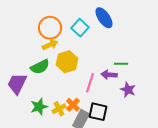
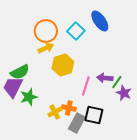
green line: (121, 64) -> (117, 82), moved, turned -56
green semicircle: (40, 67) -> (20, 72), moved
orange cross: (73, 105) -> (69, 108), turned -32
green star: (39, 107) -> (29, 97), moved

